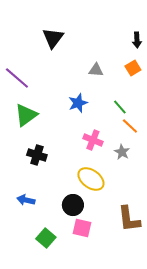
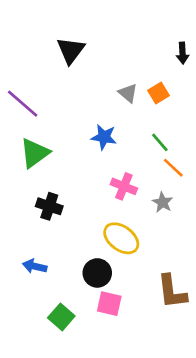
orange square: (133, 68) -> (159, 93), moved
gray triangle: (96, 70) -> (128, 93), turned 35
blue star: (78, 103) -> (104, 137), turned 30

